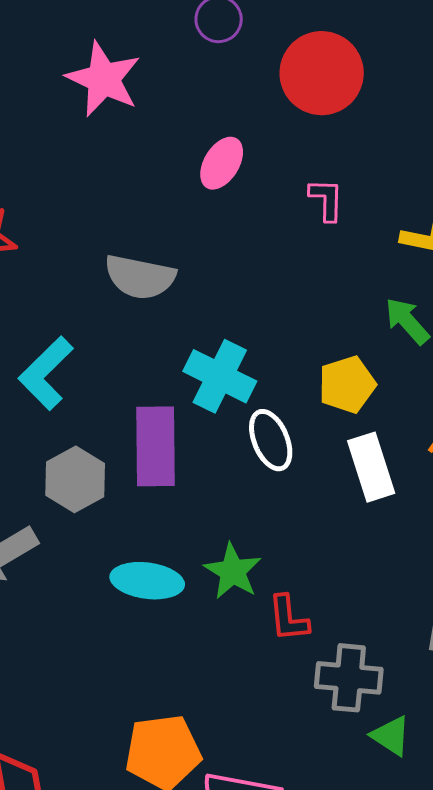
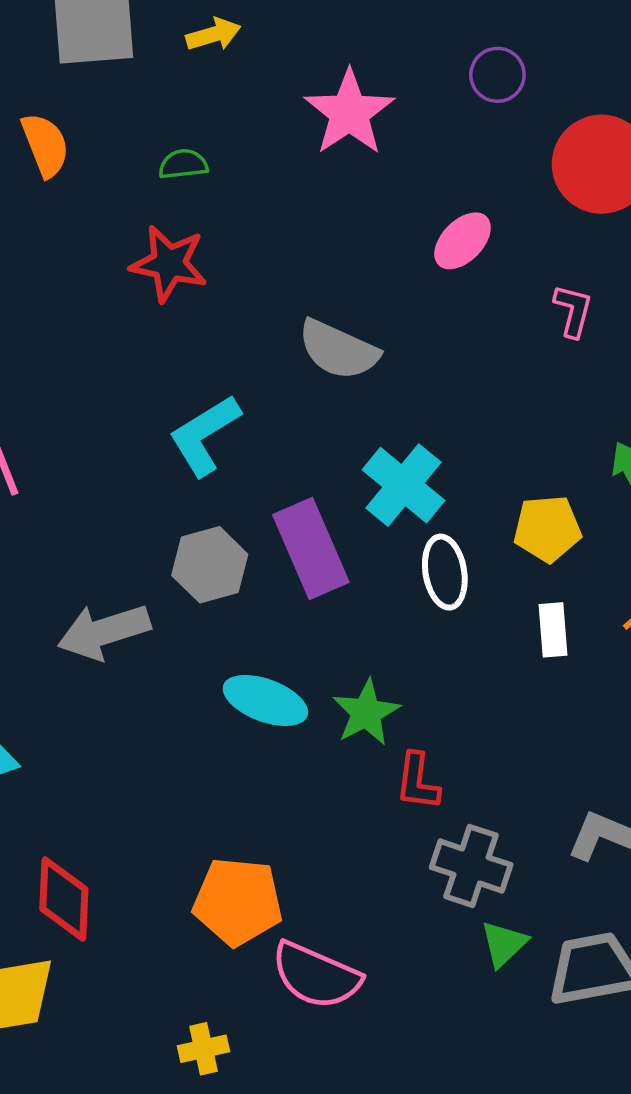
purple rectangle: (155, 446) -> (311, 548), turned -36
white rectangle: (371, 467) -> (553, 630), size x0.7
green triangle: (391, 736) -> (504, 944), turned 30

